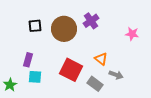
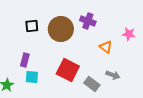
purple cross: (91, 21) -> (88, 21), turned -35
orange triangle: (101, 59) -> (106, 47), moved

